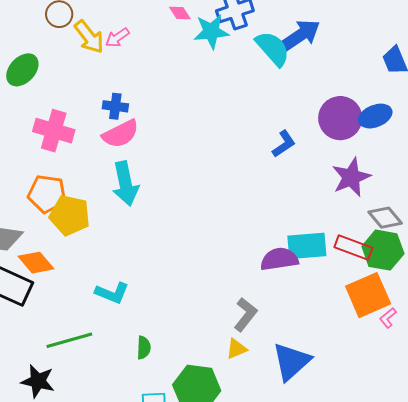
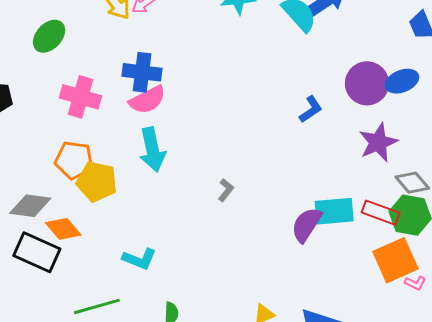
blue cross: (115, 106) -> (142, 72), size x1.5
purple semicircle: (279, 259) -> (307, 225), turned -48
gray L-shape: (245, 315) -> (226, 190), moved, size x0.7
pink L-shape: (388, 318) -> (415, 283), turned -115

